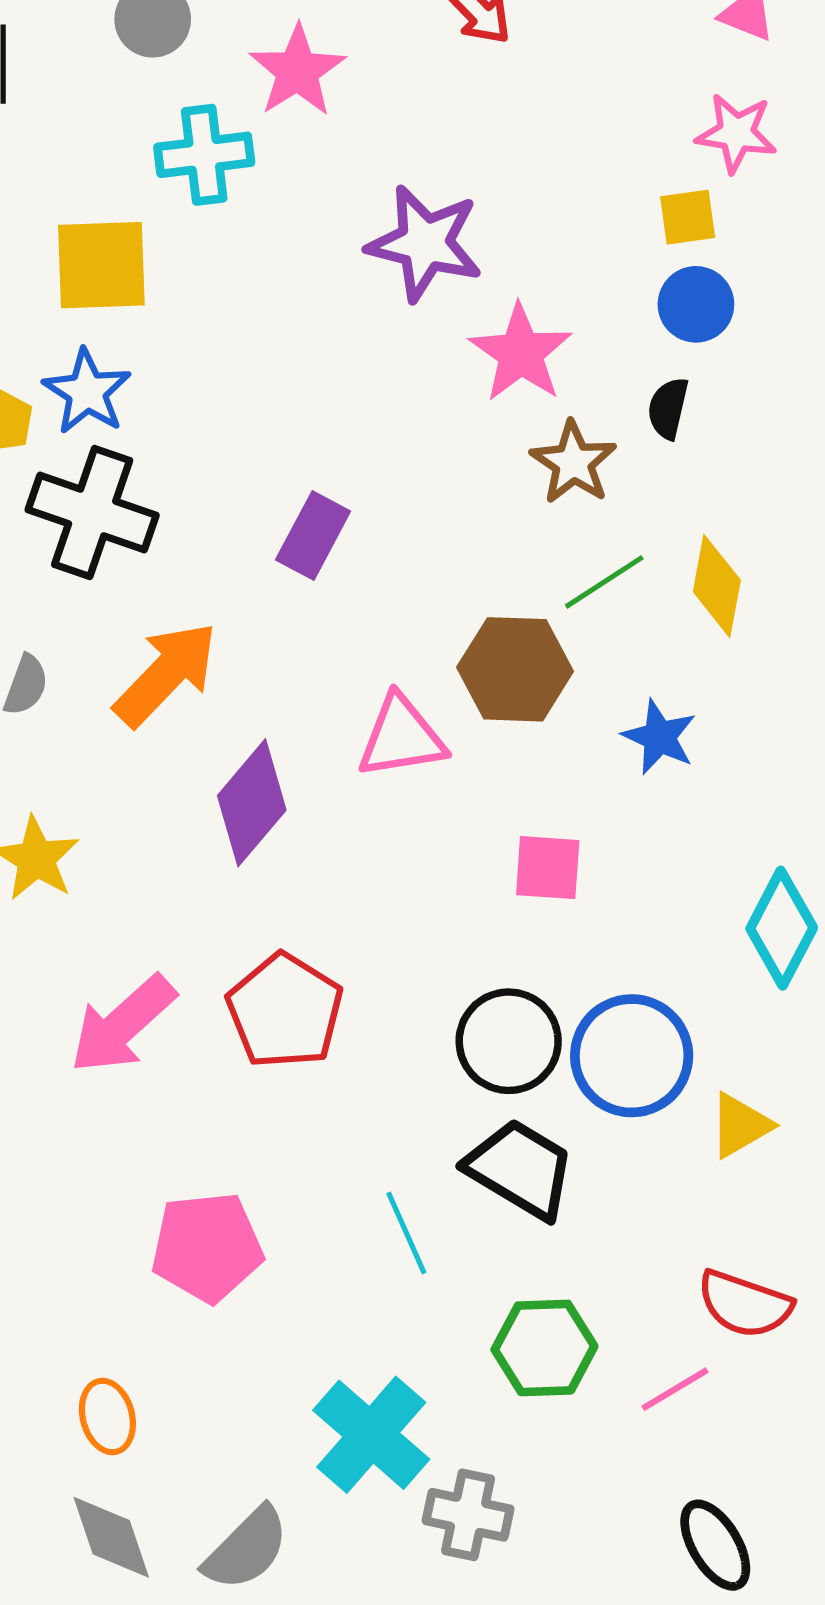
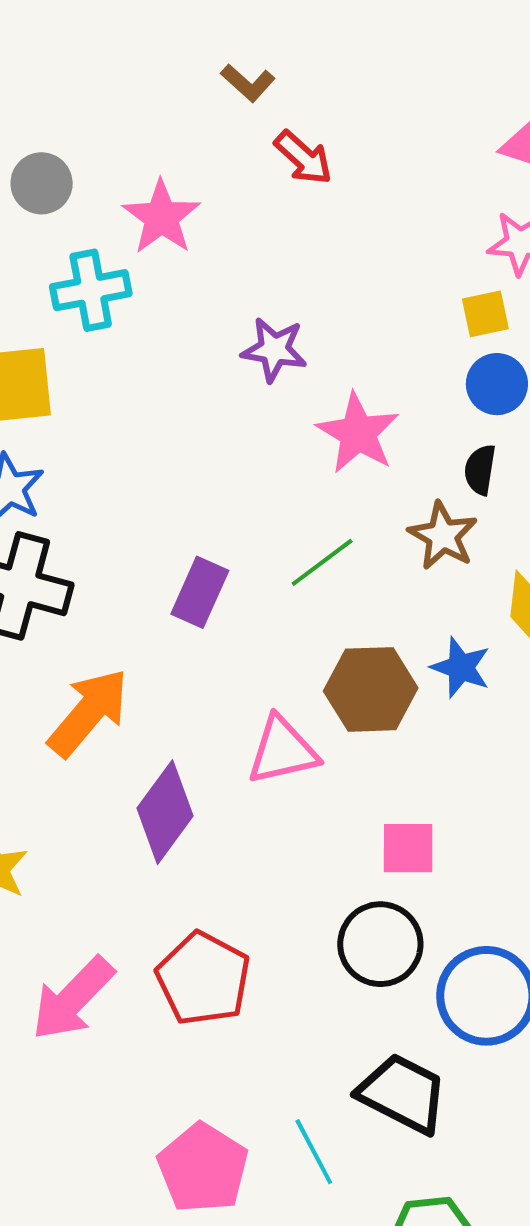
purple star: (425, 243) -> (274, 350), size x0.7
brown star: (573, 463) -> (443, 536), moved
green line: (604, 582) -> (322, 562), moved
blue star: (659, 737) -> (461, 667), moved
black circle: (509, 1041) -> (380, 944), moved
pink pentagon: (207, 1247) -> (203, 1168), moved, turned -30

